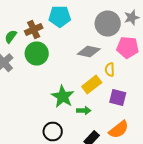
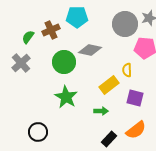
gray diamond: (89, 52) -> (90, 50), moved
green circle: (37, 54) -> (64, 62), moved
green star: (63, 96) -> (66, 97), moved
black circle: (53, 132) -> (38, 132), moved

